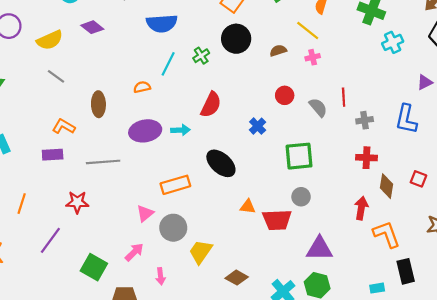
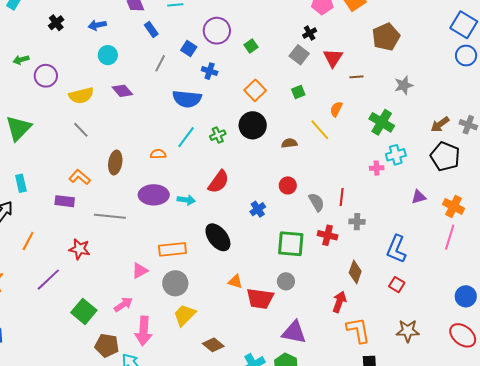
pink cross: (313, 57) -> (377, 168), moved
blue L-shape: (406, 119) -> (396, 249), moved
red cross: (366, 158) -> (328, 235), moved
brown diamond: (386, 186) -> (355, 272), moved
gray circle: (173, 228) -> (175, 283), moved
pink arrow: (161, 276) -> (144, 331), size x1.8

